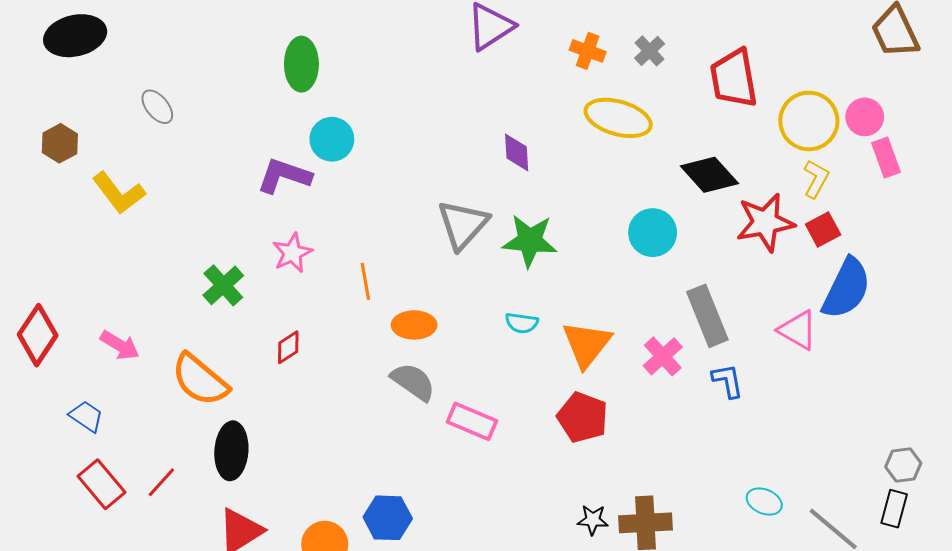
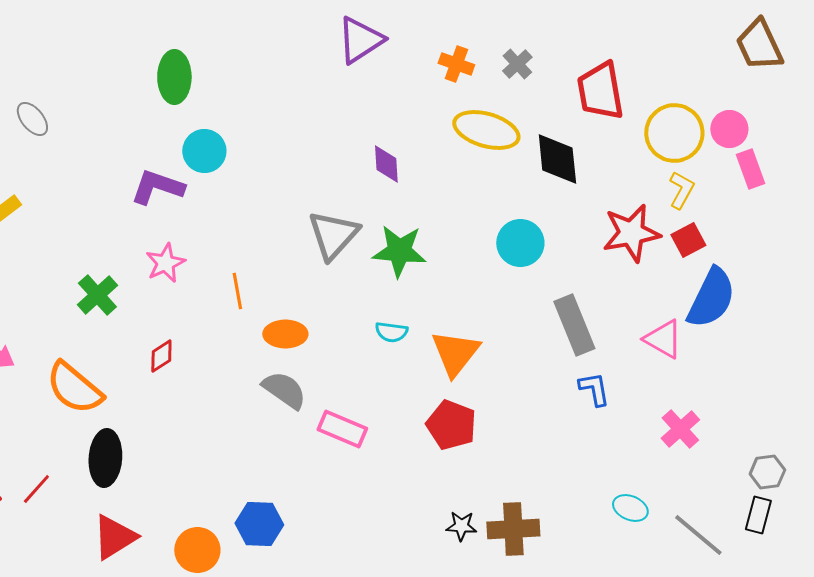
black diamond: (709, 175) -> (557, 159), moved, turned 36
pink cross: (663, 356) -> (680, 429), moved

